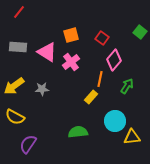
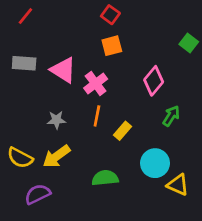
orange square: (71, 35) -> (112, 46), moved
red square: (102, 38) -> (110, 15), moved
orange line: (100, 79) -> (97, 116), moved
yellow arrow: (14, 86) -> (56, 156), moved
yellow triangle: (132, 137) -> (178, 185), turned 30
purple semicircle: (28, 144) -> (38, 194), turned 30

